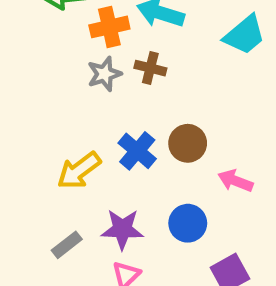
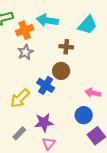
brown cross: (150, 68) -> (66, 47), moved
brown circle: (188, 143) -> (61, 71), moved
blue circle: (188, 223) -> (84, 115), moved

